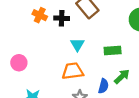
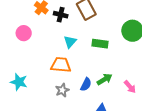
green rectangle: (113, 51) -> (100, 44), moved
pink circle: (19, 63) -> (24, 33), moved

